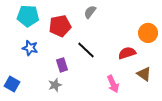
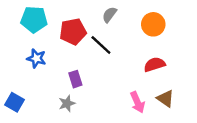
orange circle: (148, 33) -> (153, 24), moved
black line: (86, 50) -> (101, 45), moved
brown triangle: (144, 74) -> (165, 99), moved

